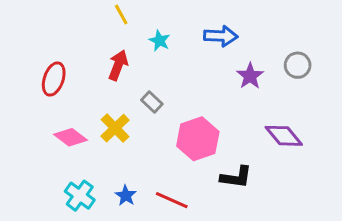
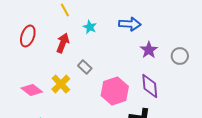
gray circle: (298, 65) -> (180, 56), moved
red ellipse: (54, 79) -> (28, 36), moved
purple diamond: (284, 136) -> (150, 86), moved, turned 35

